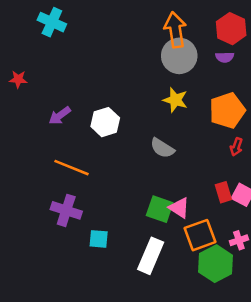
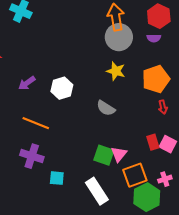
red arrow: (236, 147) -> (163, 107), turned -32
pink triangle: (179, 208) -> (119, 154), turned 36
white rectangle: (151, 256) -> (97, 191), turned -56

